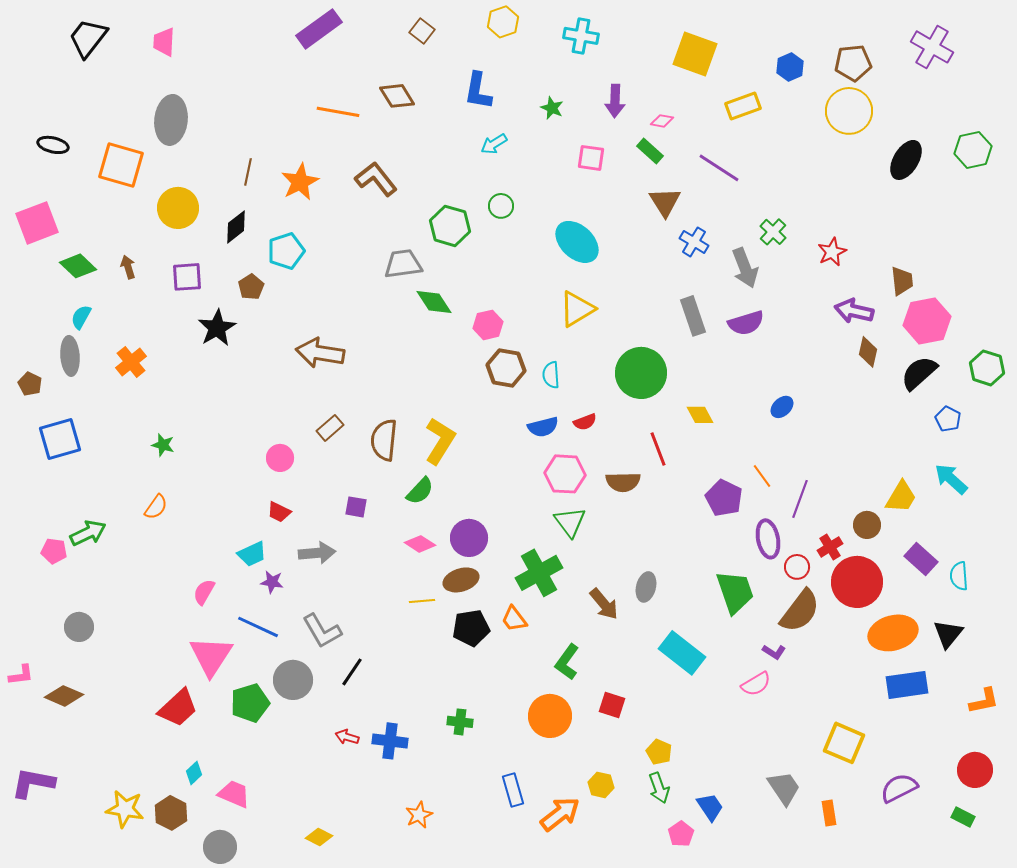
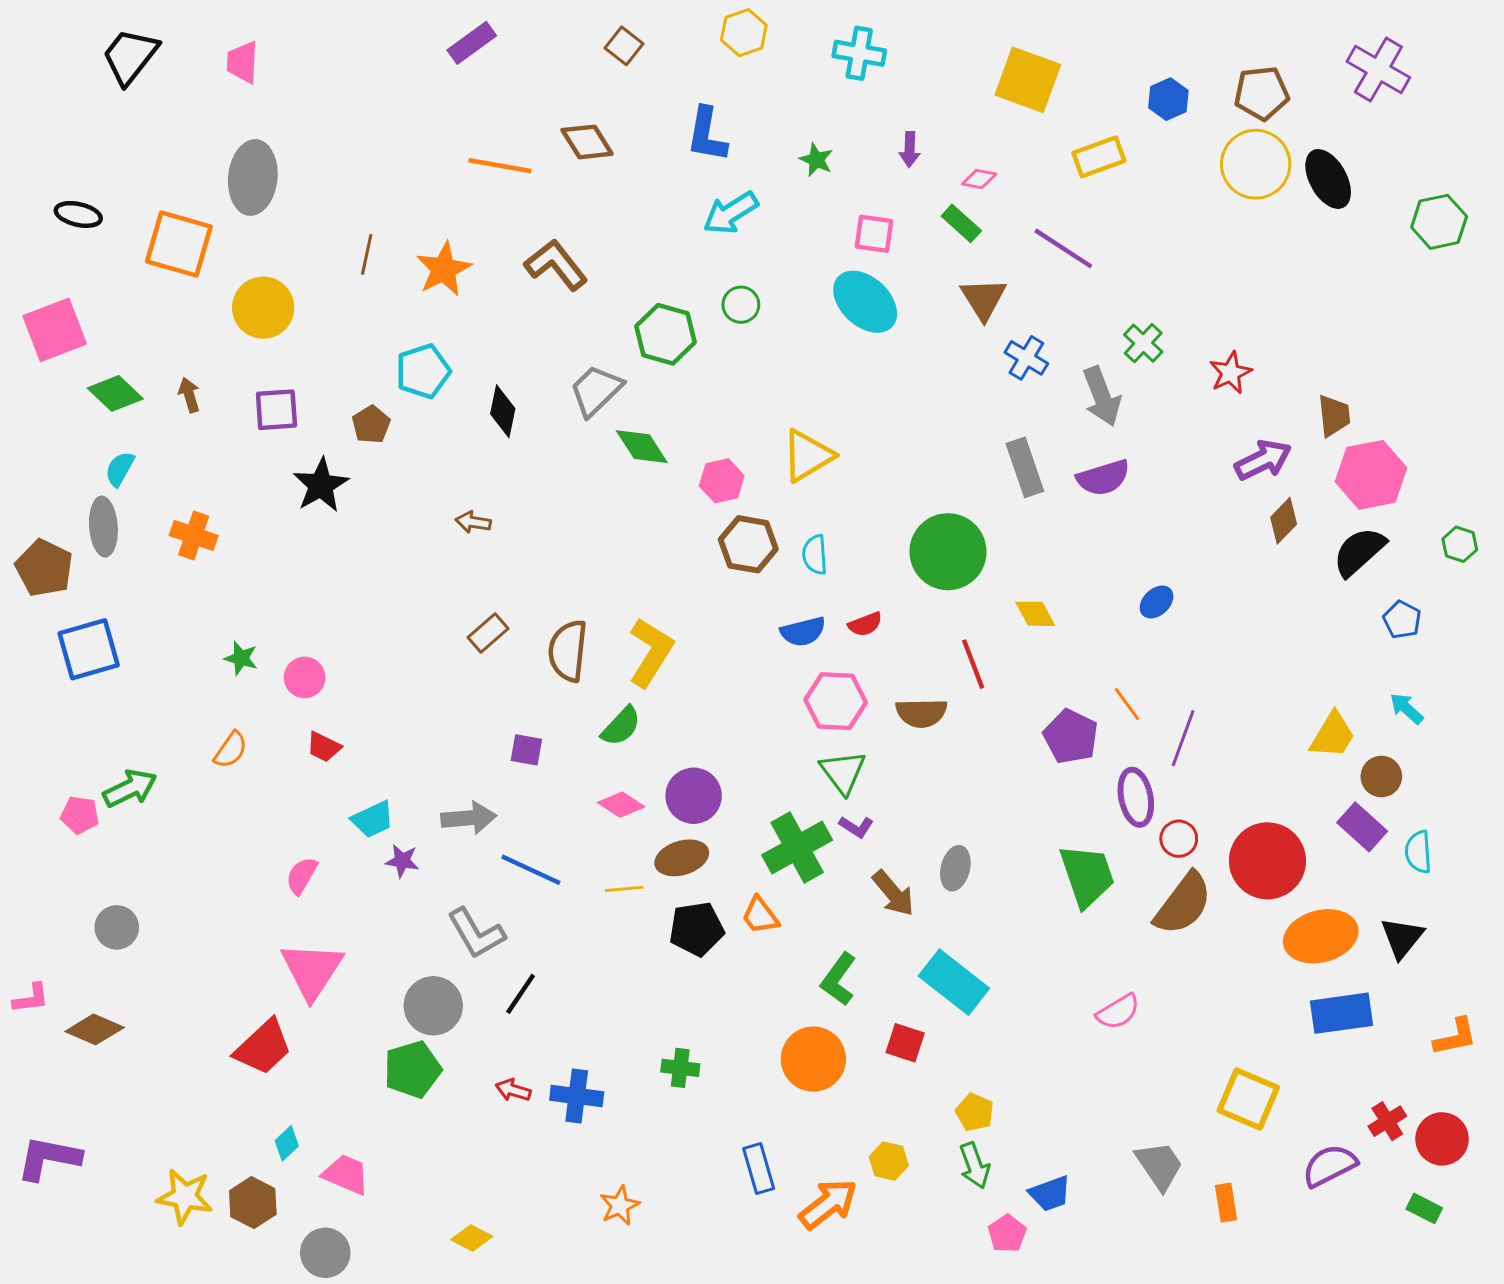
purple rectangle: (319, 29) -> (472, 43), size x0.7
purple arrow: (615, 101) -> (910, 149), size x0.7
cyan arrow: (494, 144) -> (731, 213), size x1.4
black ellipse: (906, 160) -> (1328, 179), moved, turned -60
black diamond: (236, 227) -> (503, 411), moved, turned -40
cyan ellipse: (577, 242) -> (865, 302), moved
gray trapezoid: (403, 264) -> (596, 390), turned -36
yellow triangle: (577, 309) -> (807, 456), moved
purple arrow: (854, 311) -> (1263, 460), turned 141
brown diamond: (868, 352) -> (1284, 521), turned 32
brown arrow: (320, 353) -> (473, 522), size x0.5
orange cross: (131, 362) -> (194, 535), turned -32
green hexagon: (987, 368) -> (1460, 544), size x0.7
brown pentagon: (30, 384) -> (44, 568), size x1.6
pink circle: (280, 458) -> (305, 677), moved
cyan arrow: (951, 479) -> (1407, 708), size x0.7
red trapezoid: (279, 512) -> (324, 747), moved
brown circle: (867, 525) -> (1381, 777), moved
red cross: (830, 547) -> (1387, 1121), moved
blue line: (258, 627) -> (531, 870), moved
purple L-shape: (774, 652) -> (856, 827), moved
cyan rectangle: (682, 653) -> (954, 982), moved
green pentagon: (250, 703) -> (413, 1069), moved
blue trapezoid: (710, 807) -> (1050, 1194), turned 104

